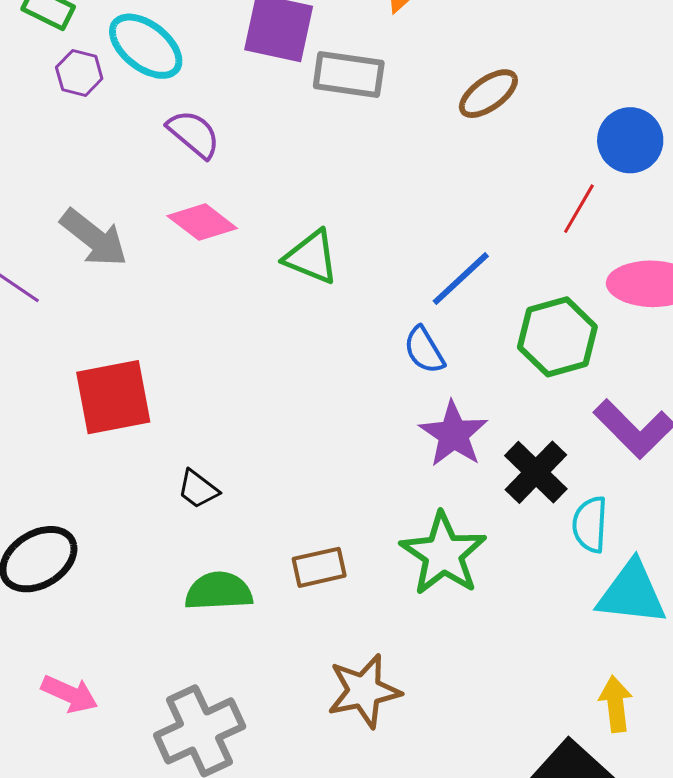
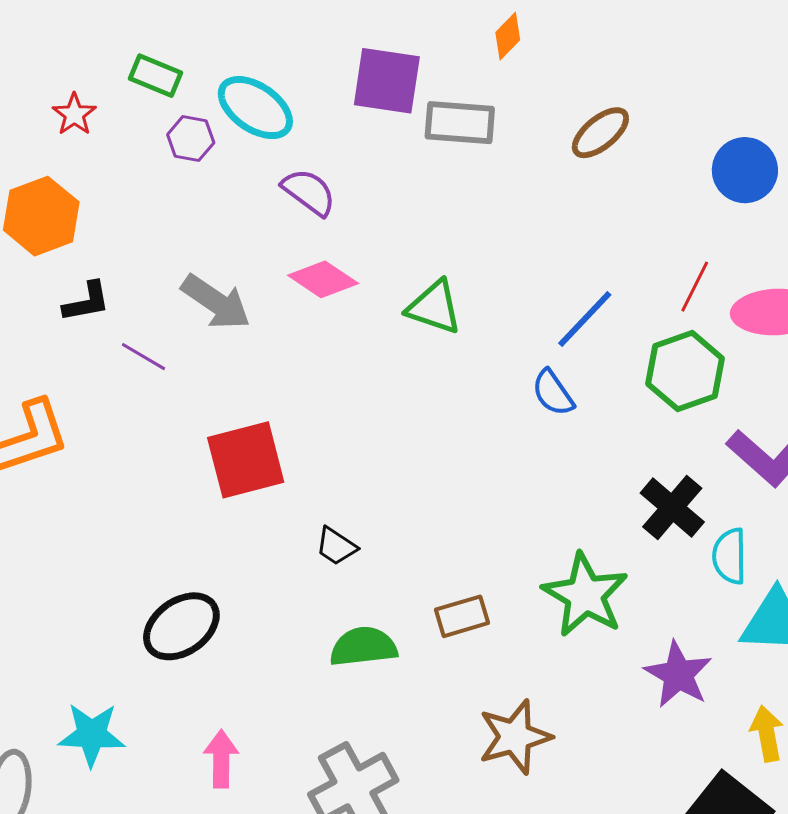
red line: (579, 209) -> (695, 287), moved
purple star: (453, 434) -> (678, 674), moved
pink arrow: (70, 694) -> (221, 759), turned -110

